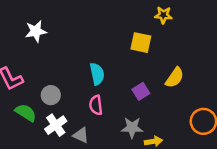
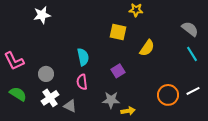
white star: (36, 31) -> (42, 15), moved
yellow semicircle: (175, 78) -> (147, 48), moved
green semicircle: (26, 113) -> (18, 94), moved

